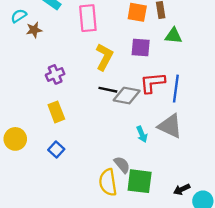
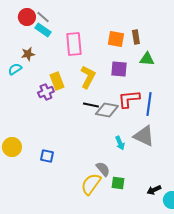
cyan semicircle: (19, 16) -> (15, 69), moved
yellow rectangle: (56, 112) -> (57, 81), moved
blue square: (56, 149) -> (47, 156), turned -32
green square: (140, 181) -> (118, 183), size x0.6
yellow semicircle: (108, 182) -> (91, 184), turned 45

